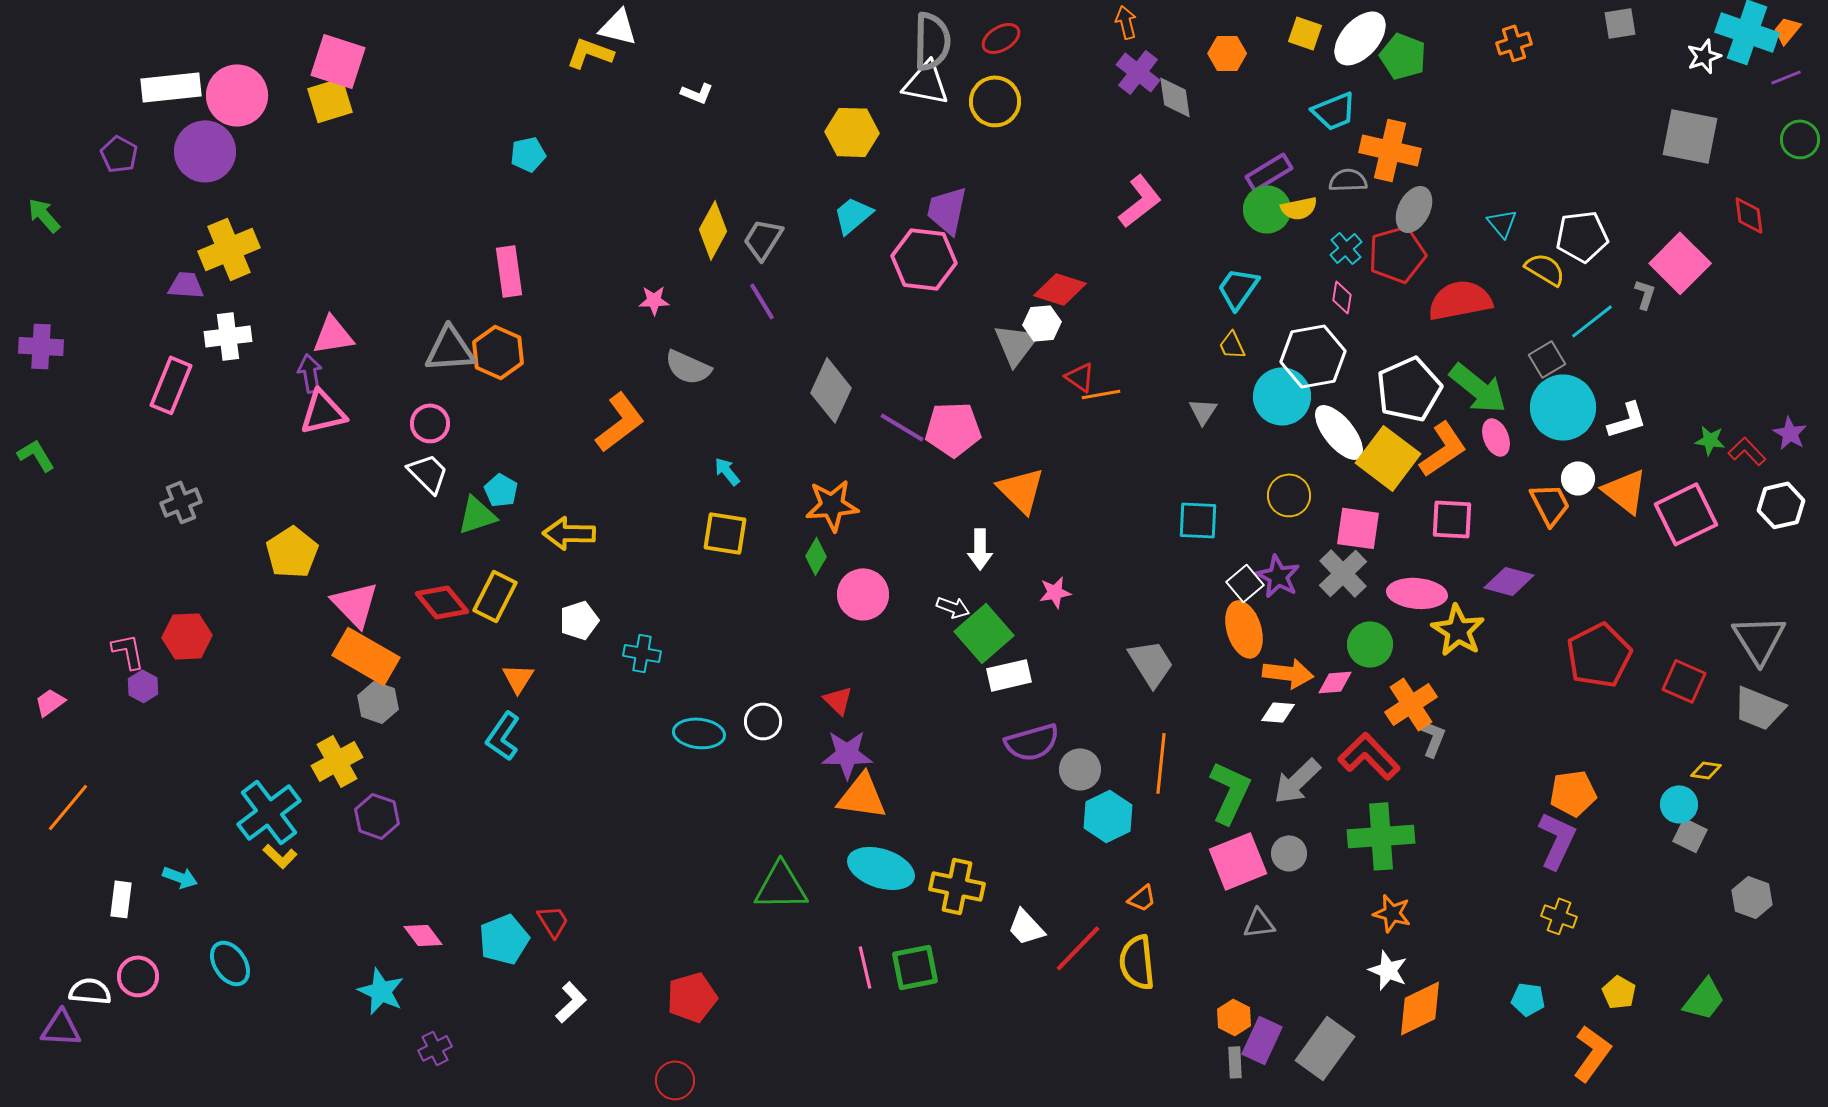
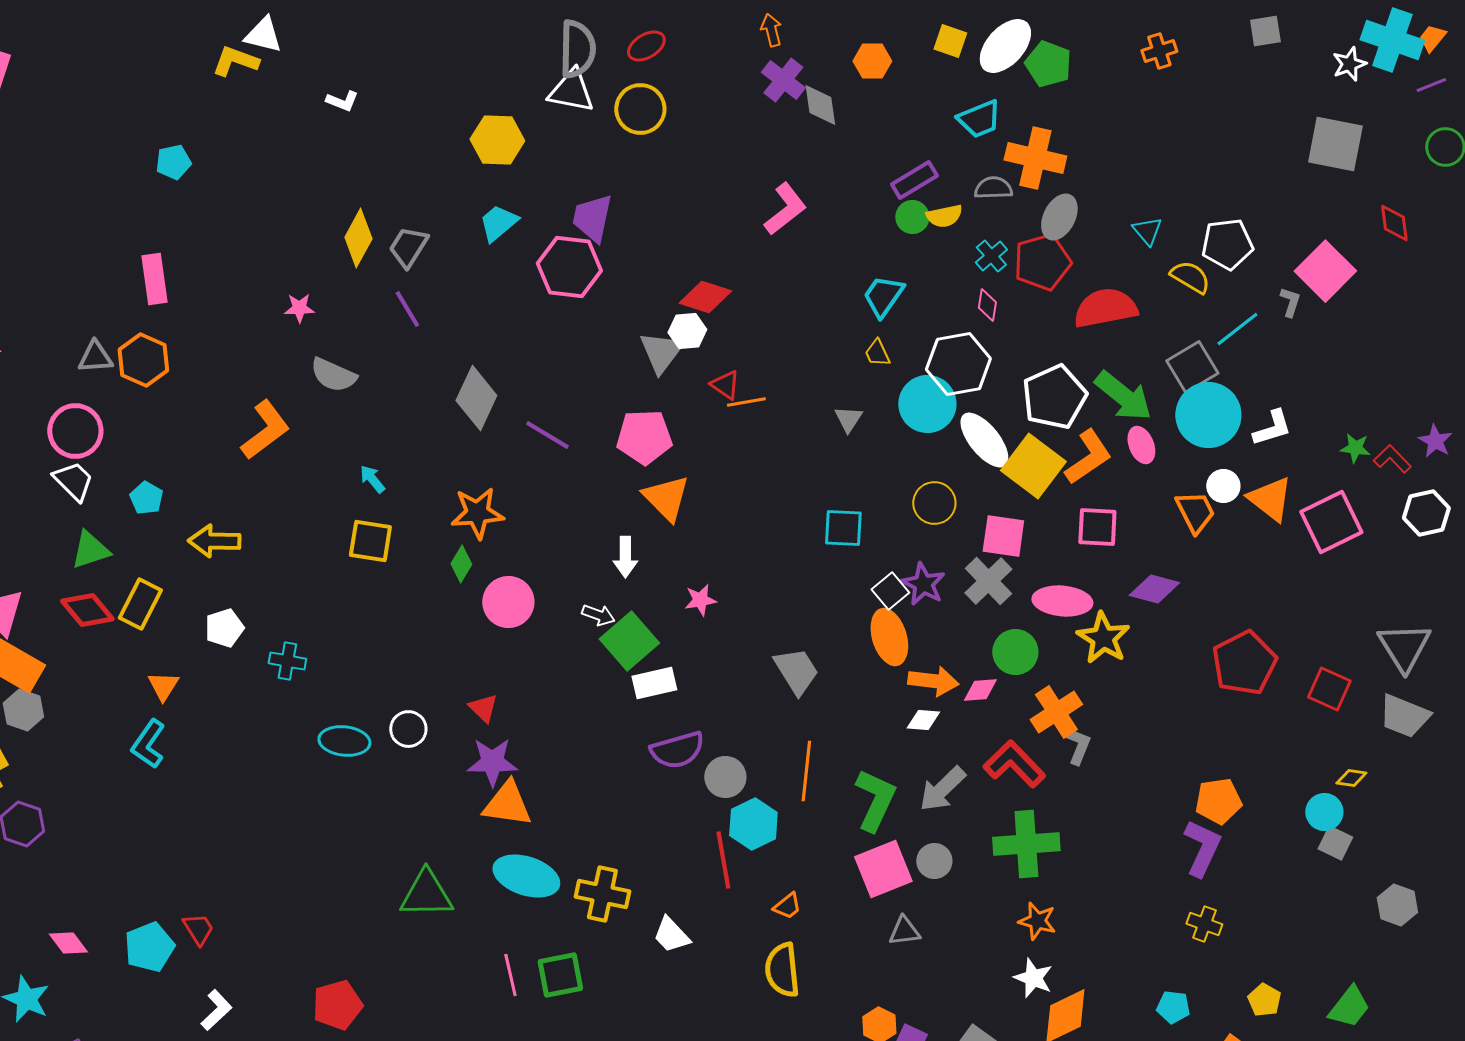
green circle: (1267, 209) -> (912, 217), size x0.7
gray triangle: (450, 349) -> (95, 357), size x0.7
gray square: (1547, 359) -> (1192, 367), size x1.4
pink circle: (430, 423) -> (75, 431), size x1.4
pink pentagon: (953, 429) -> (644, 437), moved
green triangle: (477, 515) -> (90, 550), moved
red line: (1078, 948) -> (723, 860), moved, turned -54

